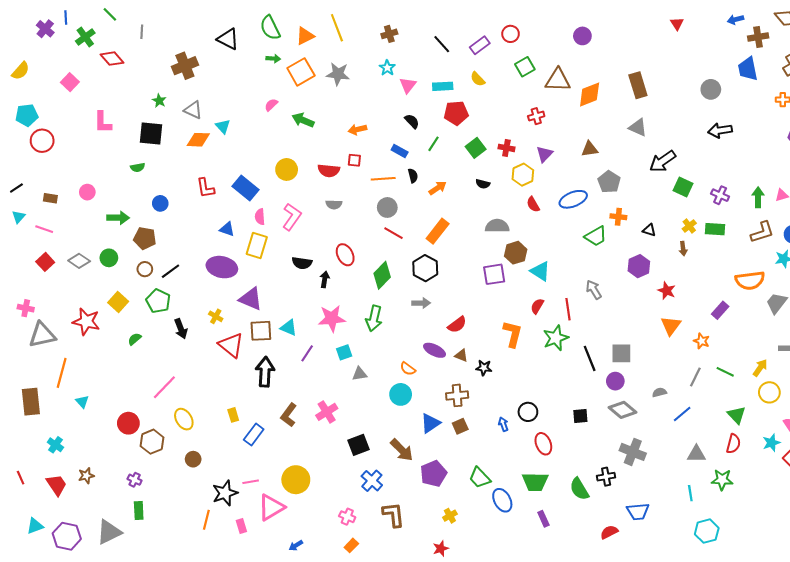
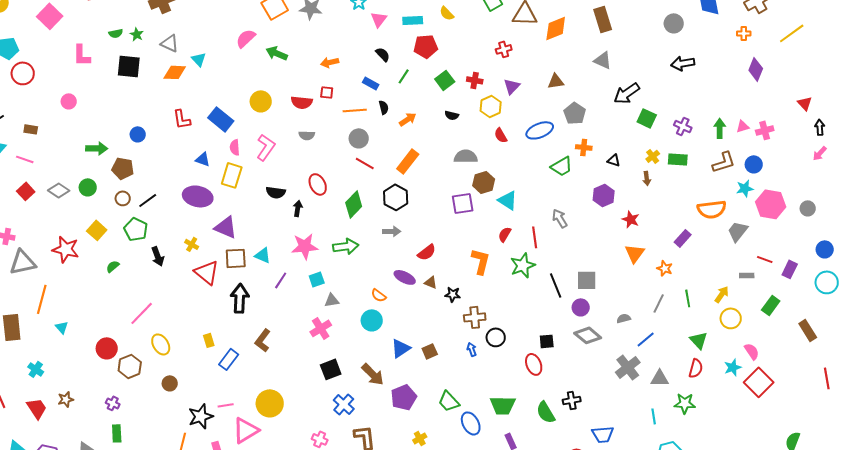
pink square: (70, 82) -> (50, 16), size x1.4
pink semicircle: (271, 105) -> (246, 38), size x1.5
green semicircle: (138, 167) -> (116, 33), moved
pink circle: (87, 192) -> (69, 101), moved
green arrow: (374, 318) -> (346, 246), turned -110
green line: (725, 372) -> (688, 298), turned 54
brown cross: (457, 395) -> (475, 317), moved
pink cross: (327, 412) -> (321, 328), moved
red ellipse: (543, 444) -> (534, 364), moved
gray cross: (633, 452) -> (628, 367), moved, turned 30

